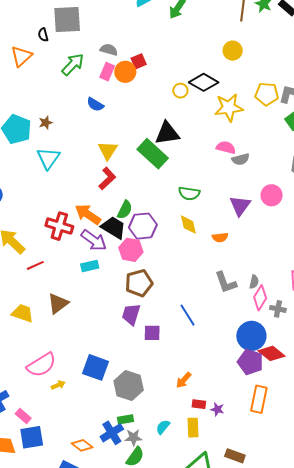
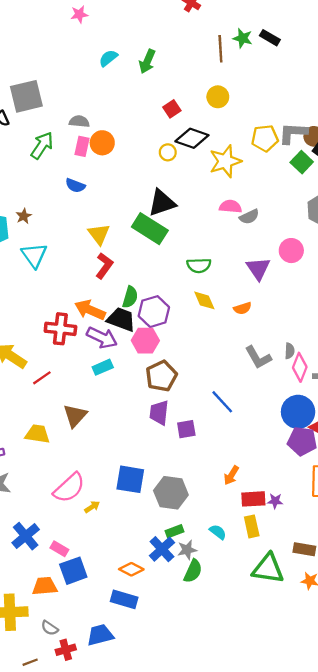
red square: (139, 61) -> (172, 109), moved
red rectangle: (199, 404) -> (253, 499), size x1.5
cyan semicircle: (163, 427) -> (218, 532), turned 98

